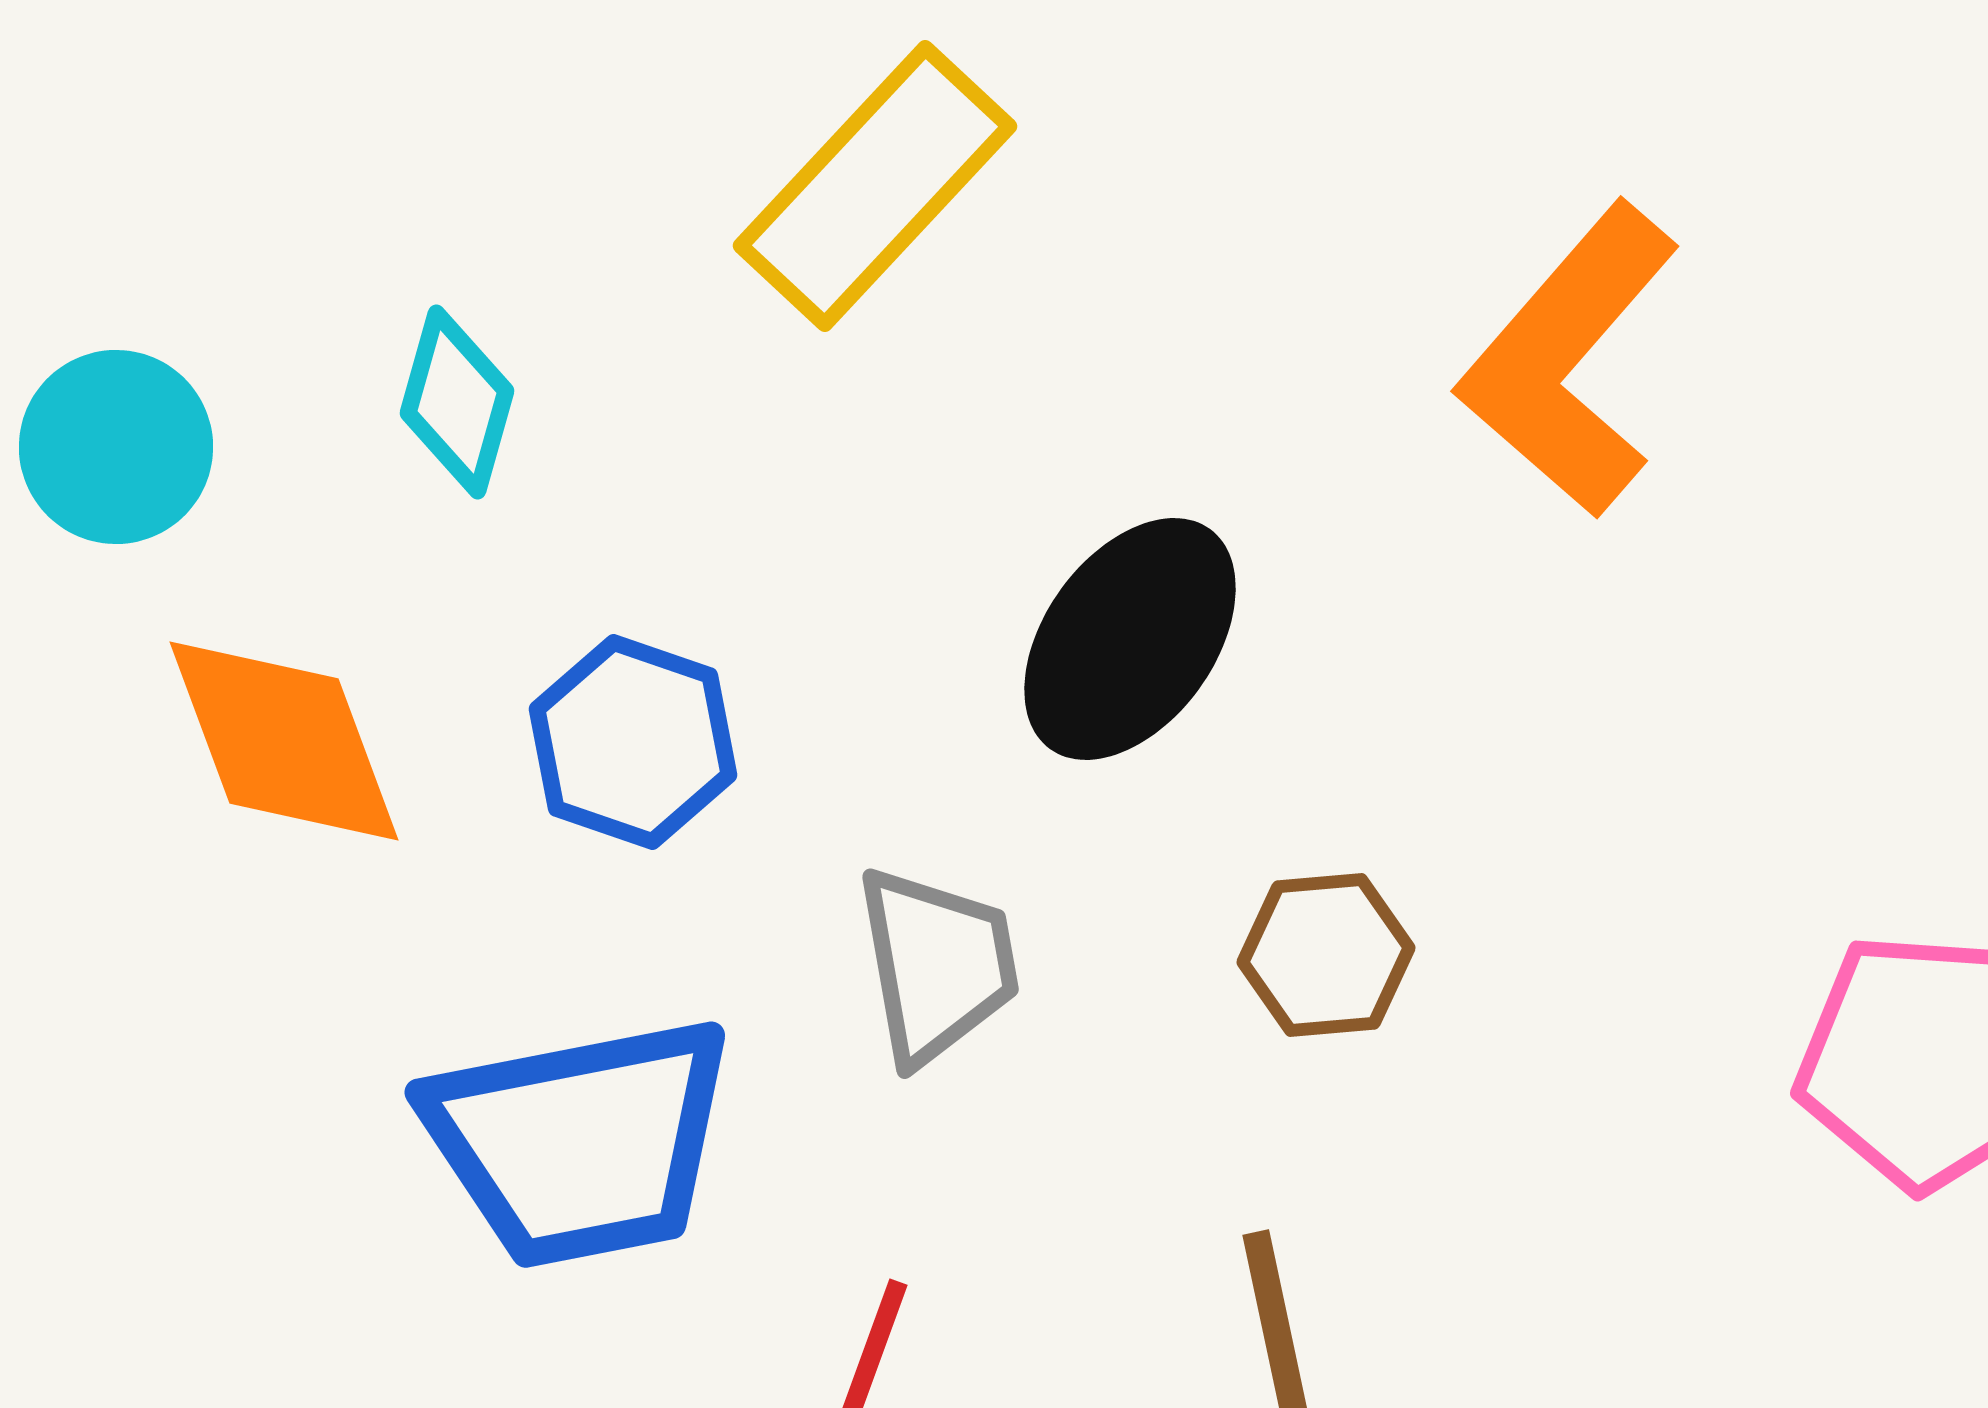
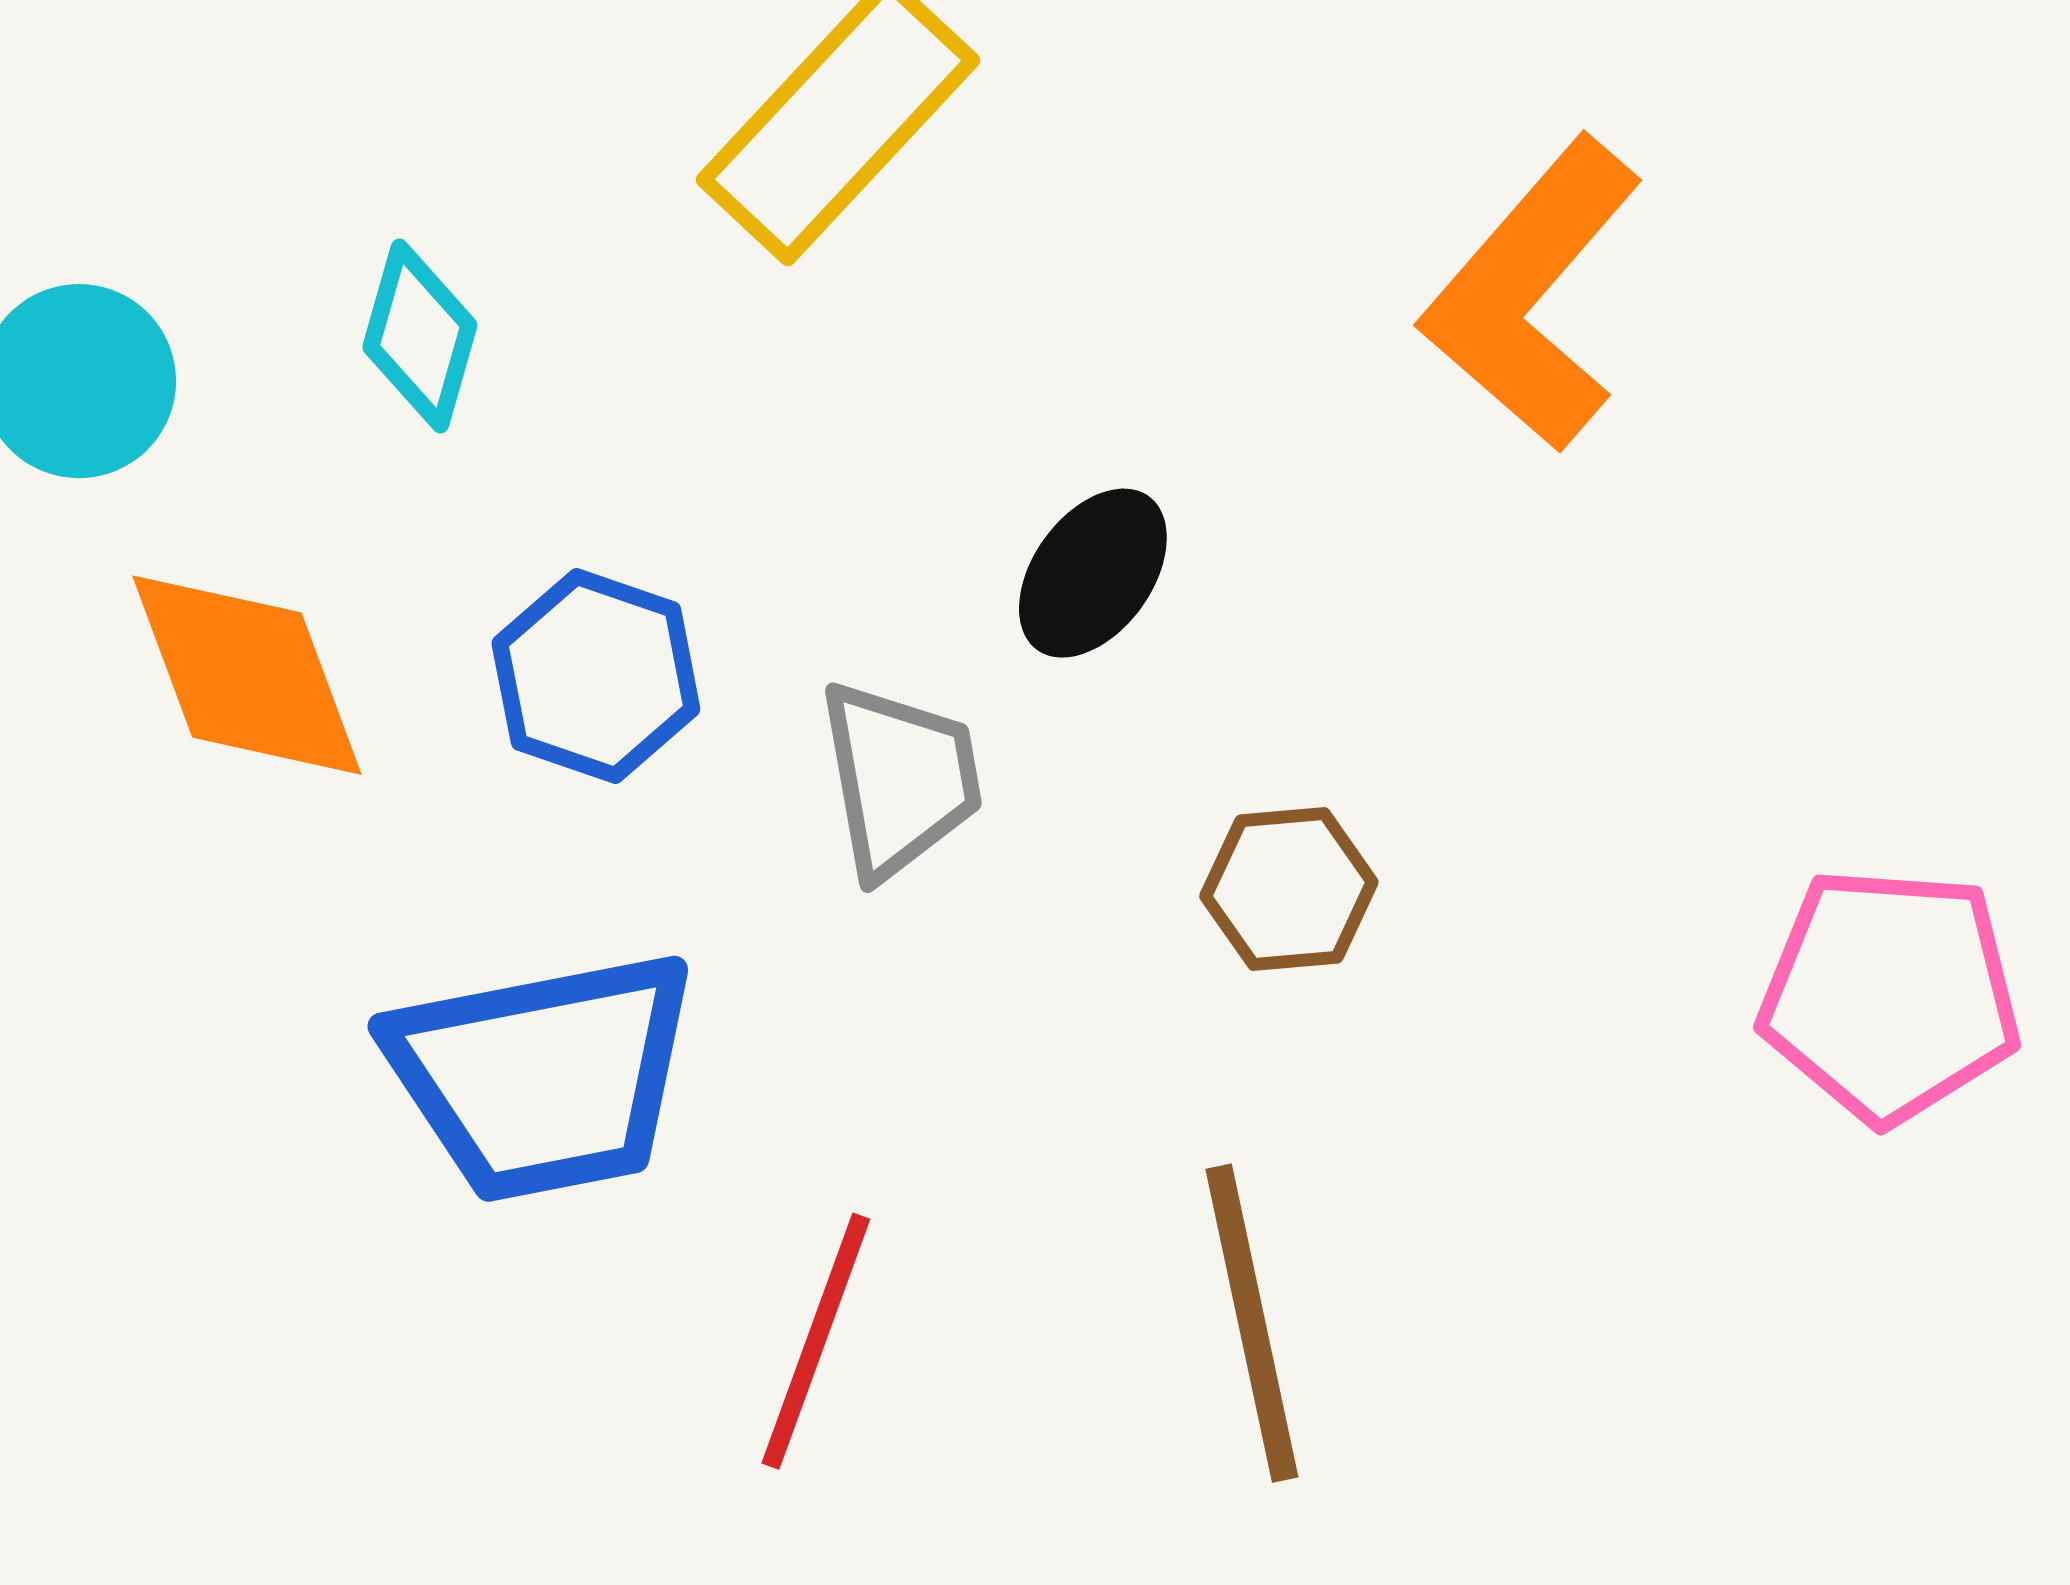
black ellipse: (1130, 639) -> (1093, 573), size x0.7
gray trapezoid: (937, 965) -> (900, 779), moved

